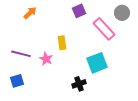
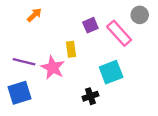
purple square: (79, 11) -> (90, 25), moved
pink star: (46, 59) -> (53, 68), size x1.5
blue square: (17, 81) -> (19, 93), size x1.5

